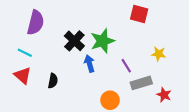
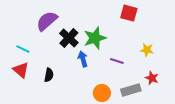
purple semicircle: (36, 23) -> (47, 21), moved, turned -145
purple line: (126, 66) -> (117, 61), turned -40
gray rectangle: (141, 83) -> (131, 90), moved
red star: (164, 95) -> (152, 78), moved

